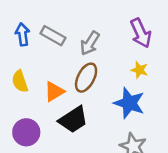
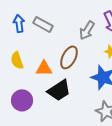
gray arrow: (90, 43) -> (87, 30), moved
orange triangle: (54, 92) -> (44, 68), turned 30

